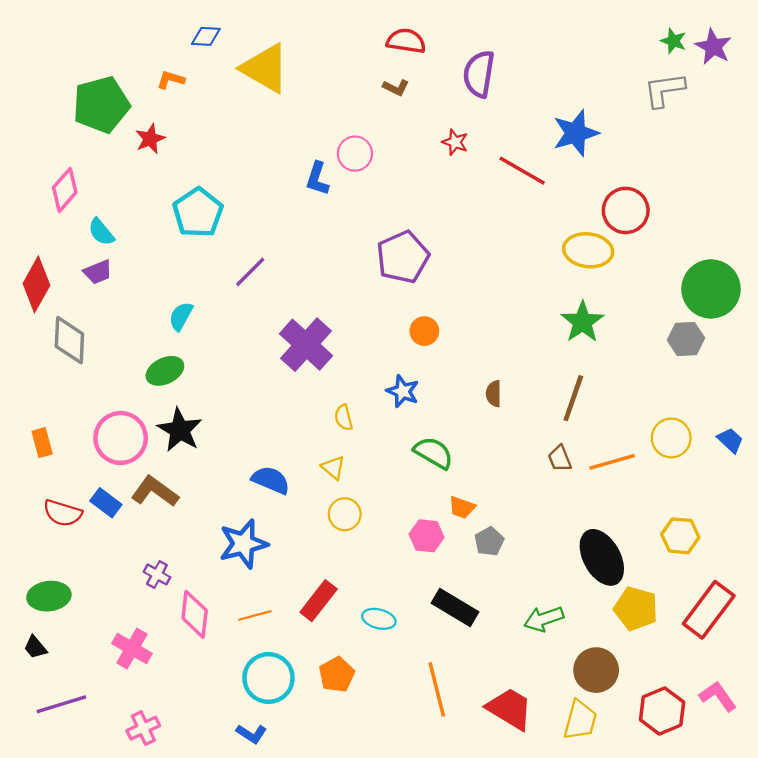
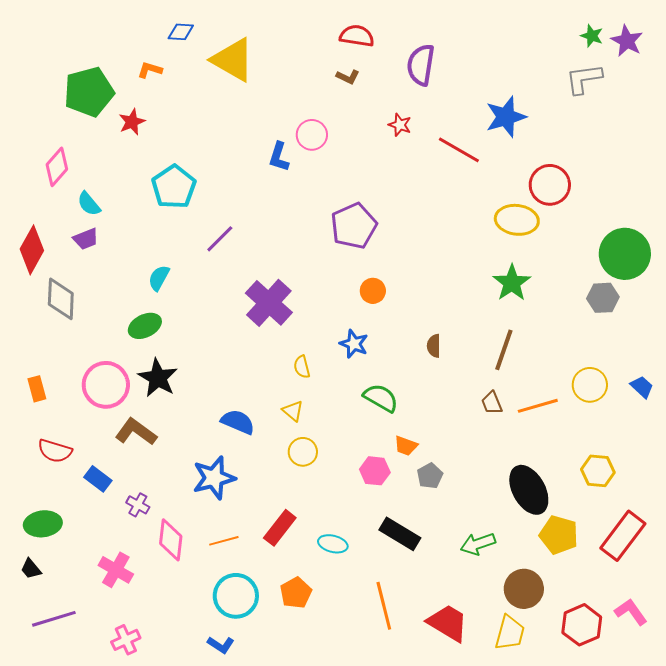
blue rectangle: (106, 503) -> (98, 479), moved

